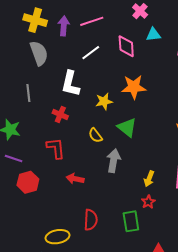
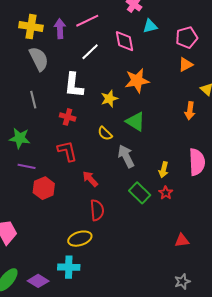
gray arrow: (114, 161) -> (126, 156), turned -30
red arrow: (75, 179) -> (90, 179), turned 42
red semicircle: (91, 220) -> (97, 210), moved
green rectangle: (131, 221) -> (140, 193), moved, turned -30

